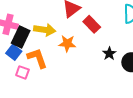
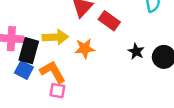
pink square: (22, 72) -> (57, 91), moved

